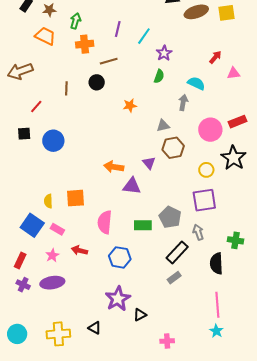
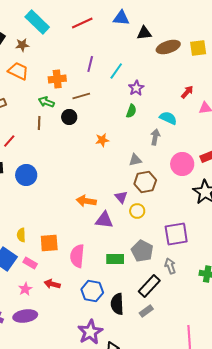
green arrow: (75, 21) -> (46, 102), moved, turned -84
yellow circle: (206, 170) -> (137, 211), moved
orange square: (75, 198) -> (49, 243), moved
black semicircle: (216, 263) -> (117, 304), moved

